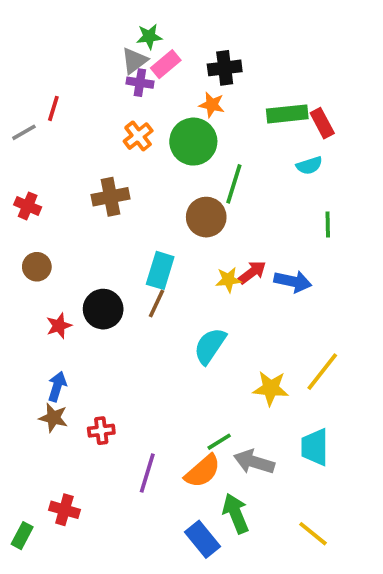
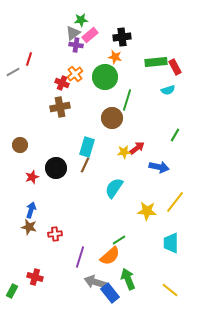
red cross: (28, 206) -> (62, 83), moved
green line: (328, 224) -> (175, 135), moved, turned 32
blue arrow: (293, 281) -> (159, 167), moved
gray arrow: (254, 462) -> (95, 282), moved

